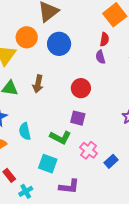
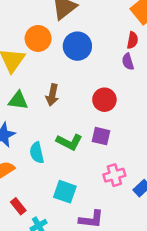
green L-shape: (60, 137) -> (69, 142), moved
pink cross: (89, 150) -> (114, 175), turned 36

